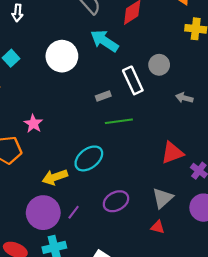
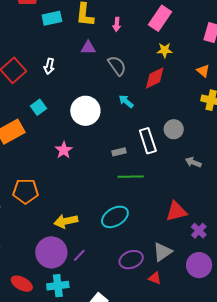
cyan arrow: (104, 41) -> (126, 101), size x0.6
pink star: (33, 124) -> (64, 150), moved
cyan ellipse: (89, 158) -> (115, 217), moved
purple ellipse: (116, 201) -> (131, 260), moved

